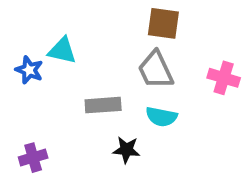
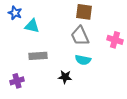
blue star: (29, 70) -> (15, 13), moved
gray rectangle: (103, 105) -> (38, 56), moved

